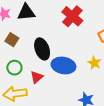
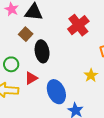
brown square: (12, 40) -> (26, 34), moved
blue ellipse: (63, 65) -> (56, 92), moved, turned 45

